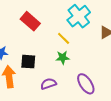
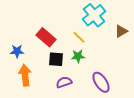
red rectangle: (30, 21) -> (46, 37), moved
black square: (28, 62) -> (56, 59), moved

